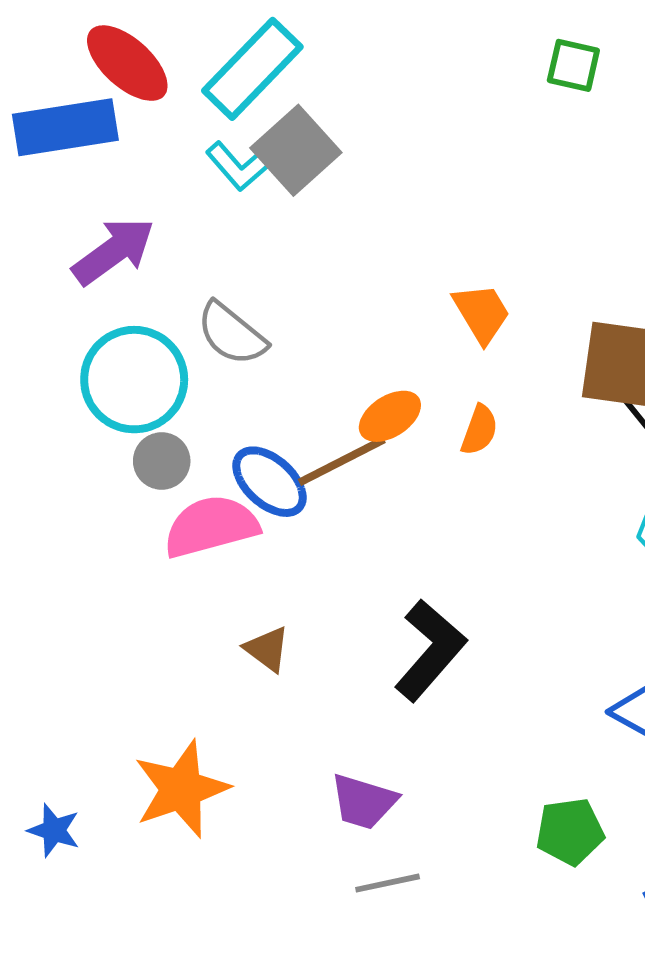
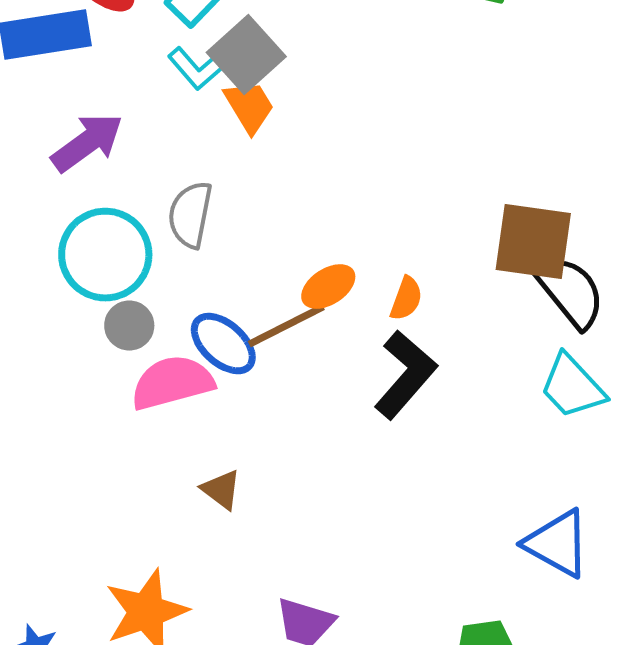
orange trapezoid: (482, 313) -> (249, 107), moved
gray semicircle: (232, 334) -> (190, 215), turned 62
black L-shape: (430, 650) -> (405, 375), moved

